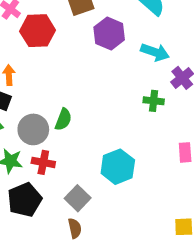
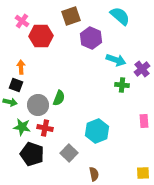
cyan arrow: (155, 52) -> (116, 60), moved
black pentagon: (25, 200) -> (32, 154), turned -30
brown semicircle: (75, 228) -> (94, 174), moved

